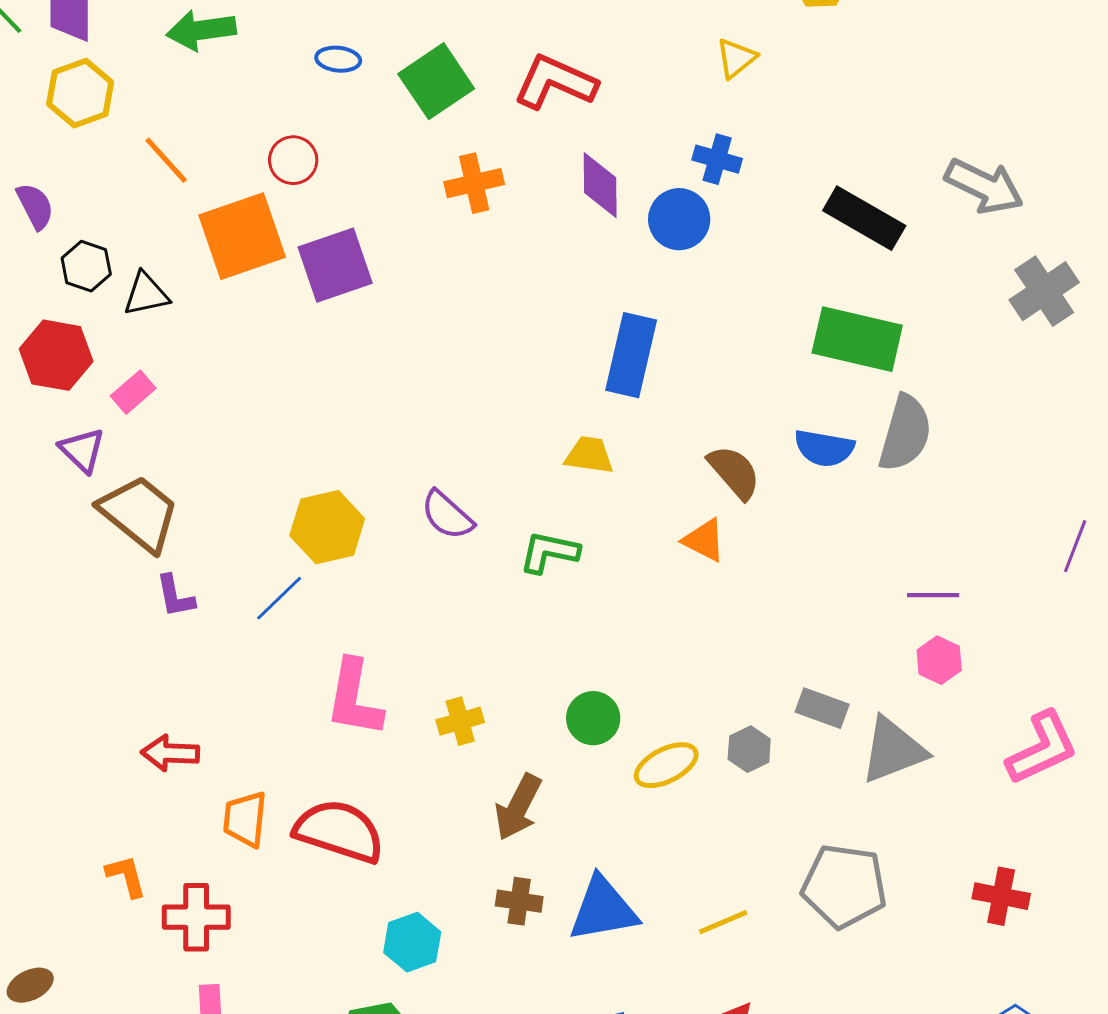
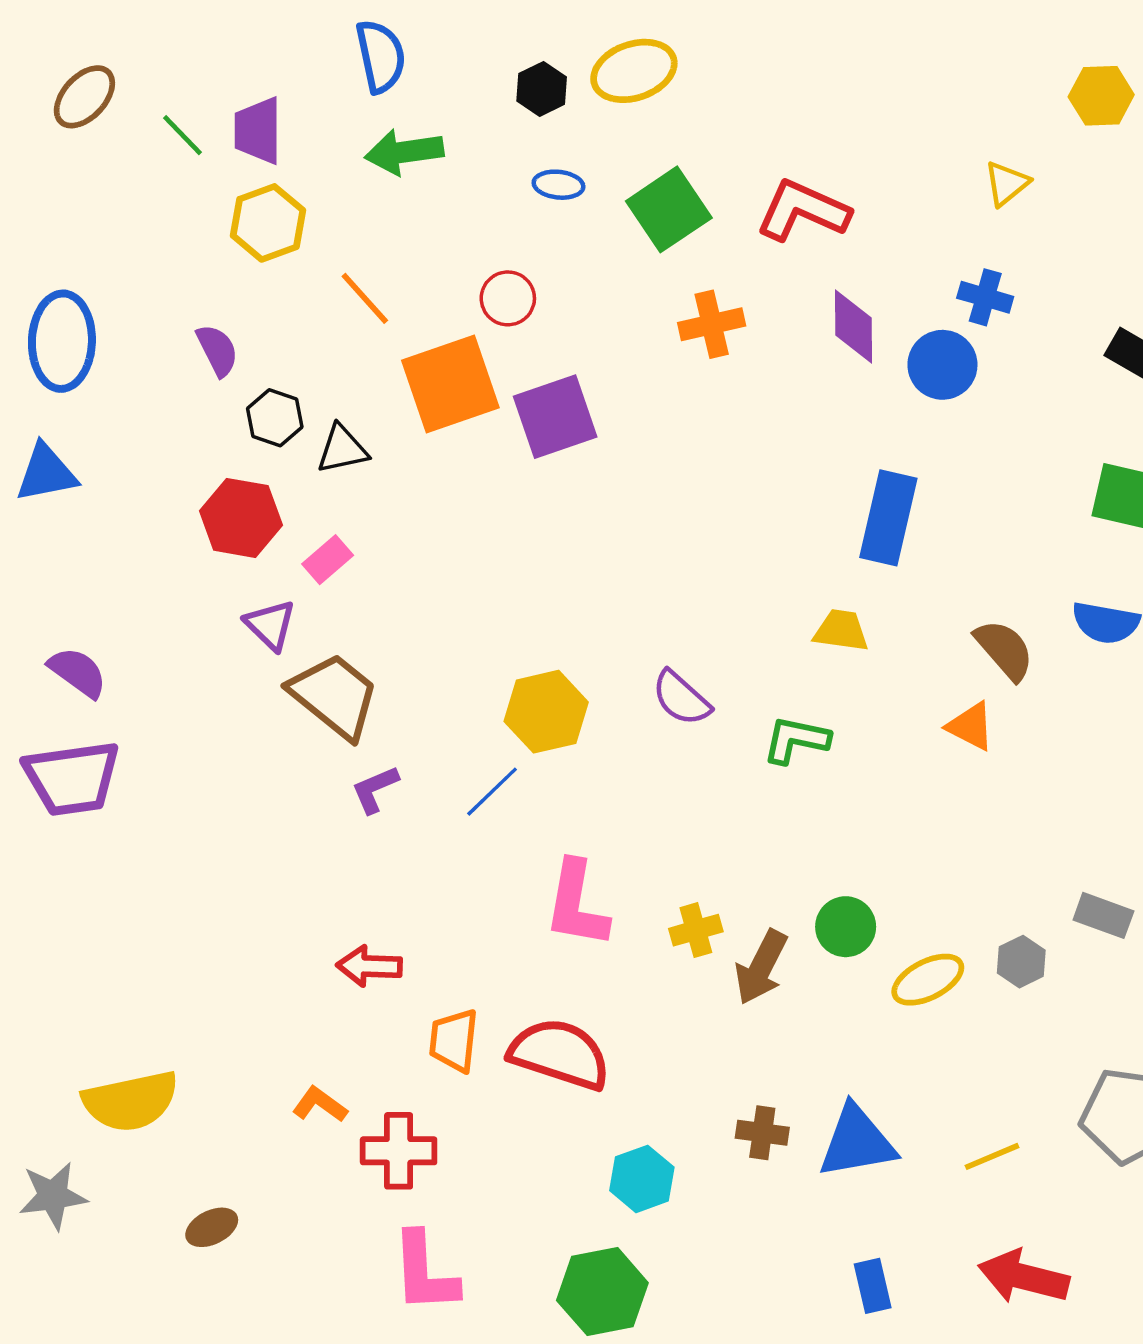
purple L-shape: (175, 596) -> (375, 789), turned 78
brown arrow: (518, 807) -> (761, 967), moved
orange L-shape: (126, 876) -> (320, 1105), turned -39

